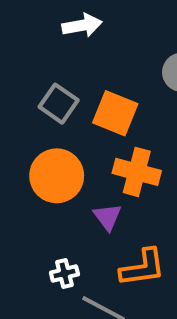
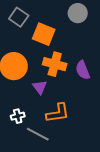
gray square: (59, 104) -> (19, 17), moved

